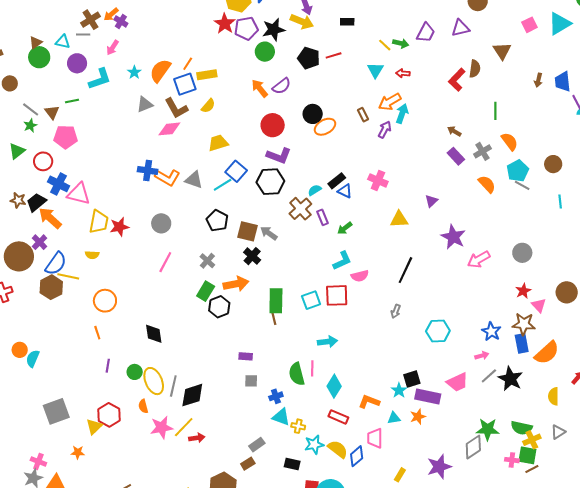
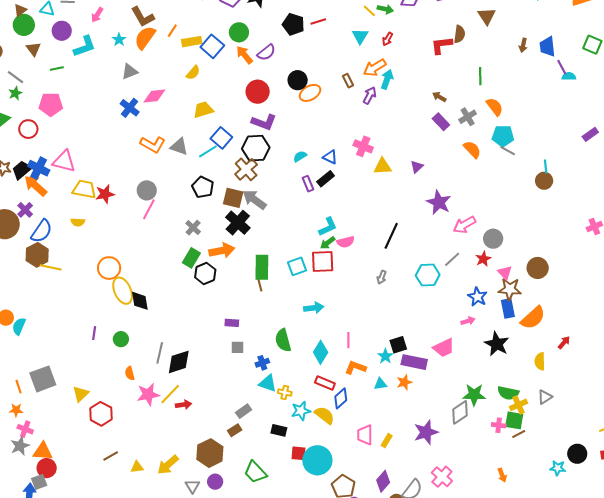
green circle: (265, 52) -> (239, 32), moved
red arrow: (403, 73) -> (388, 39), turned -64
red L-shape: (457, 80) -> (442, 45), turned 40
blue square: (185, 84) -> (212, 46), moved, turned -30
brown L-shape: (176, 108) -> (143, 17), moved
brown triangle: (52, 112) -> (34, 49), moved
brown circle: (553, 164) -> (544, 181), moved
blue cross: (148, 171) -> (130, 108), moved, turned 30
cyan pentagon: (518, 171) -> (503, 136), turned 30
black rectangle: (337, 181) -> (326, 179), moved
blue cross: (59, 184) -> (39, 168), moved
brown cross: (300, 209) -> (246, 169), moved
yellow triangle: (399, 219) -> (383, 166), moved
yellow trapezoid: (99, 222) -> (84, 189), turned -90
green arrow: (345, 228) -> (328, 243), moved
gray arrow: (269, 233) -> (254, 200), size x1.4
gray circle: (522, 253) -> (493, 239), moved
black cross: (252, 256) -> (238, 223), size x1.4
pink line: (165, 262) -> (149, 209), moved
yellow line: (68, 276) -> (51, 267), moved
red star: (523, 291) -> (483, 259), moved
brown circle: (567, 292) -> (538, 268), moved
orange circle: (105, 301) -> (109, 268), moved
pink triangle: (539, 305) -> (505, 273), moved
cyan hexagon: (438, 331) -> (428, 275), moved
orange line: (97, 333) -> (19, 387), moved
pink line: (312, 368) -> (348, 340), moved
gray line: (489, 376) -> (452, 259), moved
yellow ellipse: (154, 381) -> (123, 291), moved
red hexagon: (109, 415) -> (101, 414), moved
pink trapezoid: (375, 438) -> (365, 435), moved
orange star: (78, 452) -> (16, 410), moved
blue diamond: (357, 456) -> (341, 398), moved

